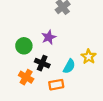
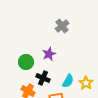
yellow star: (89, 57) -> (86, 83), moved

